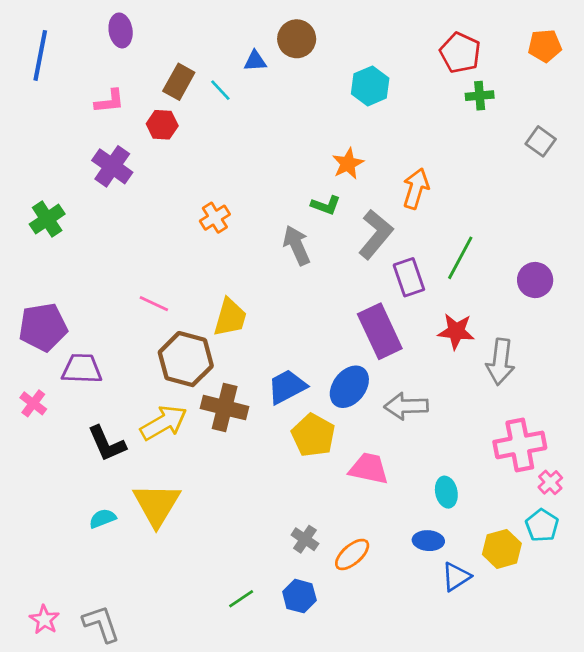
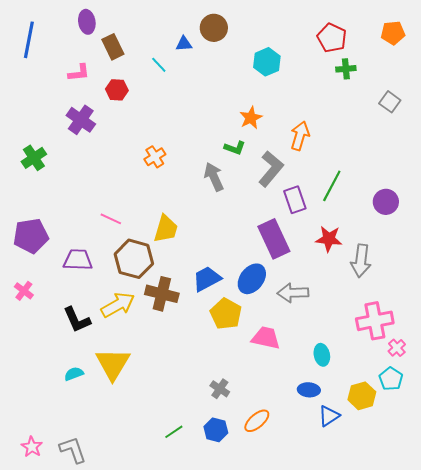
brown rectangle: (179, 82) -> (113, 47), moved, turned -55
purple trapezoid: (82, 369) -> (78, 260), moved
orange ellipse: (352, 554) -> (257, 421), moved

